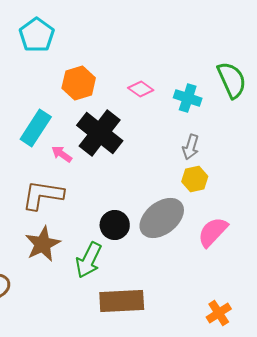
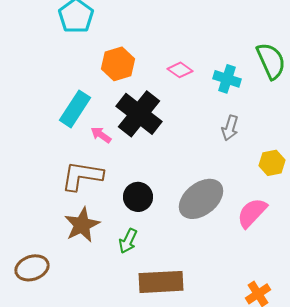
yellow hexagon: (195, 179) -> (272, 163), moved
black circle: (115, 225) -> (138, 197), moved
green arrow: (89, 260) -> (128, 241), size x0.7

